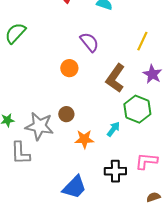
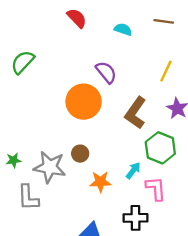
orange circle: (69, 68) -> (84, 102), size x1.8
pink L-shape: (146, 161) -> (156, 189), moved, turned 80

